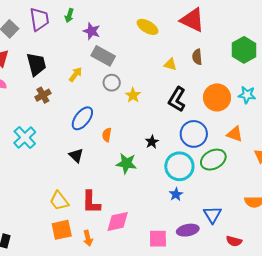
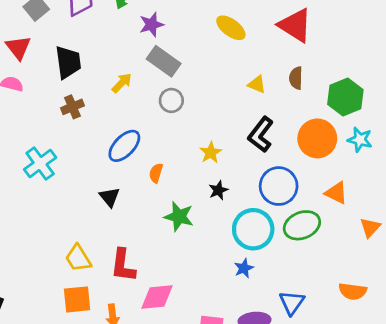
purple star: (92, 31) -> (151, 25), turned 30
green hexagon: (244, 50) -> (345, 97), moved
yellow star: (133, 95) -> (211, 153), moved

